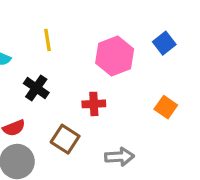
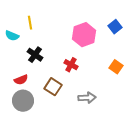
yellow line: (47, 40) -> (30, 23), moved
red cross: (94, 104) -> (71, 65), turned 32

